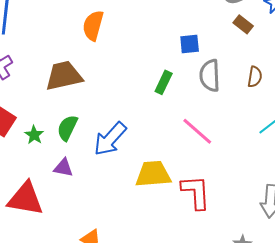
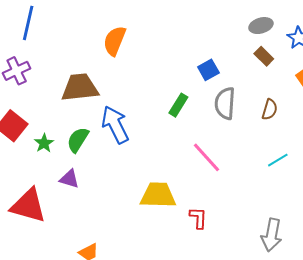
blue square: (190, 44) -> (208, 70), turned -30
blue arrow: (110, 139) -> (115, 125), moved, turned 105
red L-shape: (196, 192) -> (198, 218), size x0.6

